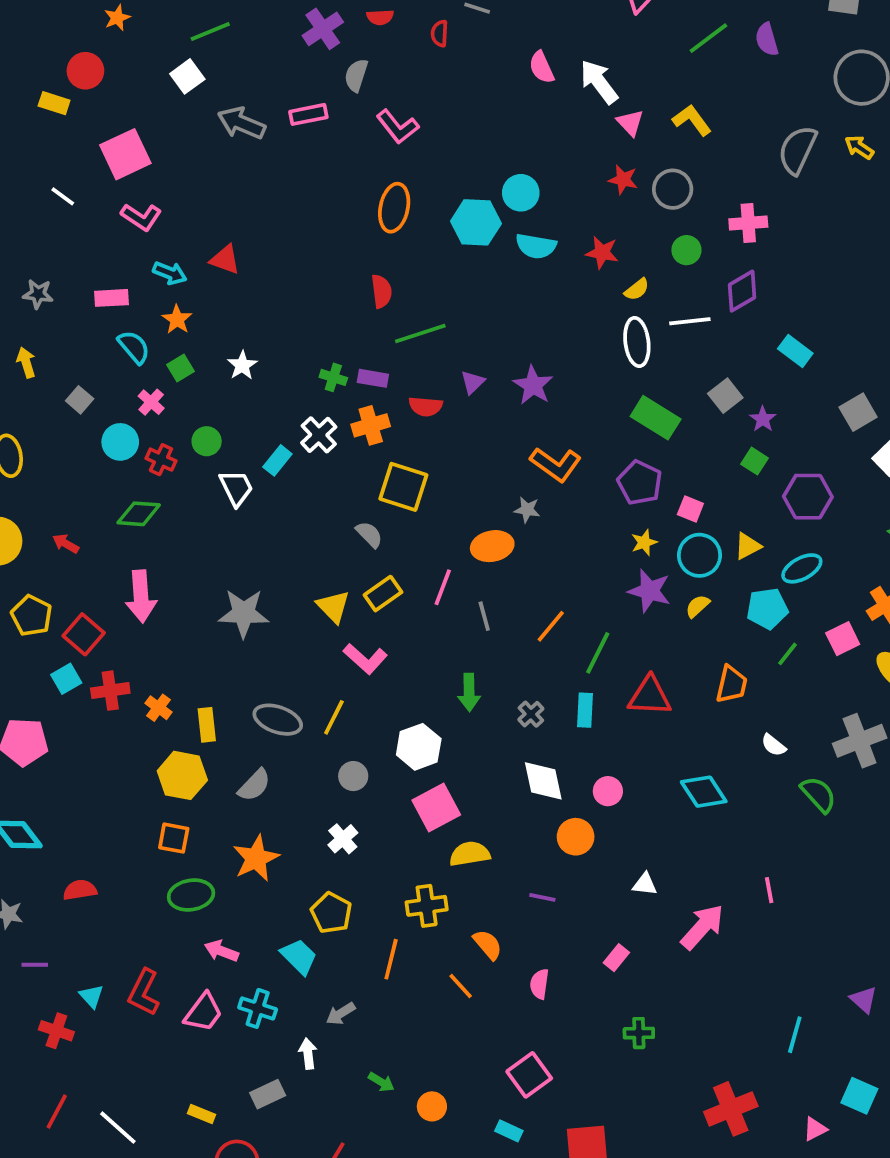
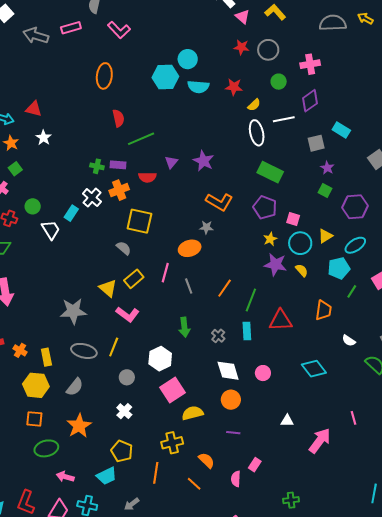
gray semicircle: (797, 150) -> (333, 23), turned 68
orange ellipse: (394, 208) -> (104, 76), moved
white star: (242, 365) -> (44, 138), moved
gray square: (725, 396) -> (316, 143), moved, turned 30
yellow semicircle: (698, 606) -> (302, 270), turned 96
gray star: (244, 613) -> (73, 311), moved
orange circle: (576, 837) -> (231, 400), moved
cyan trapezoid: (299, 957) -> (107, 476), turned 115
pink rectangle: (616, 958) -> (255, 465), moved

